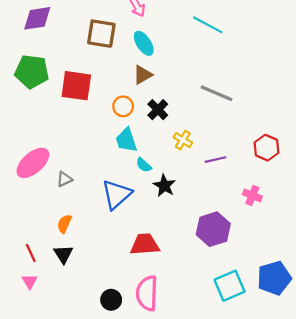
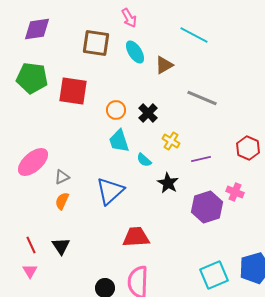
brown triangle: (143, 75) -> (164, 65), moved
cyan semicircle: (144, 165) -> (144, 160), moved
black star: (164, 186) -> (168, 183), moved
orange semicircle: (64, 224) -> (62, 201), moved
purple hexagon: (213, 229) -> (207, 207), moved

